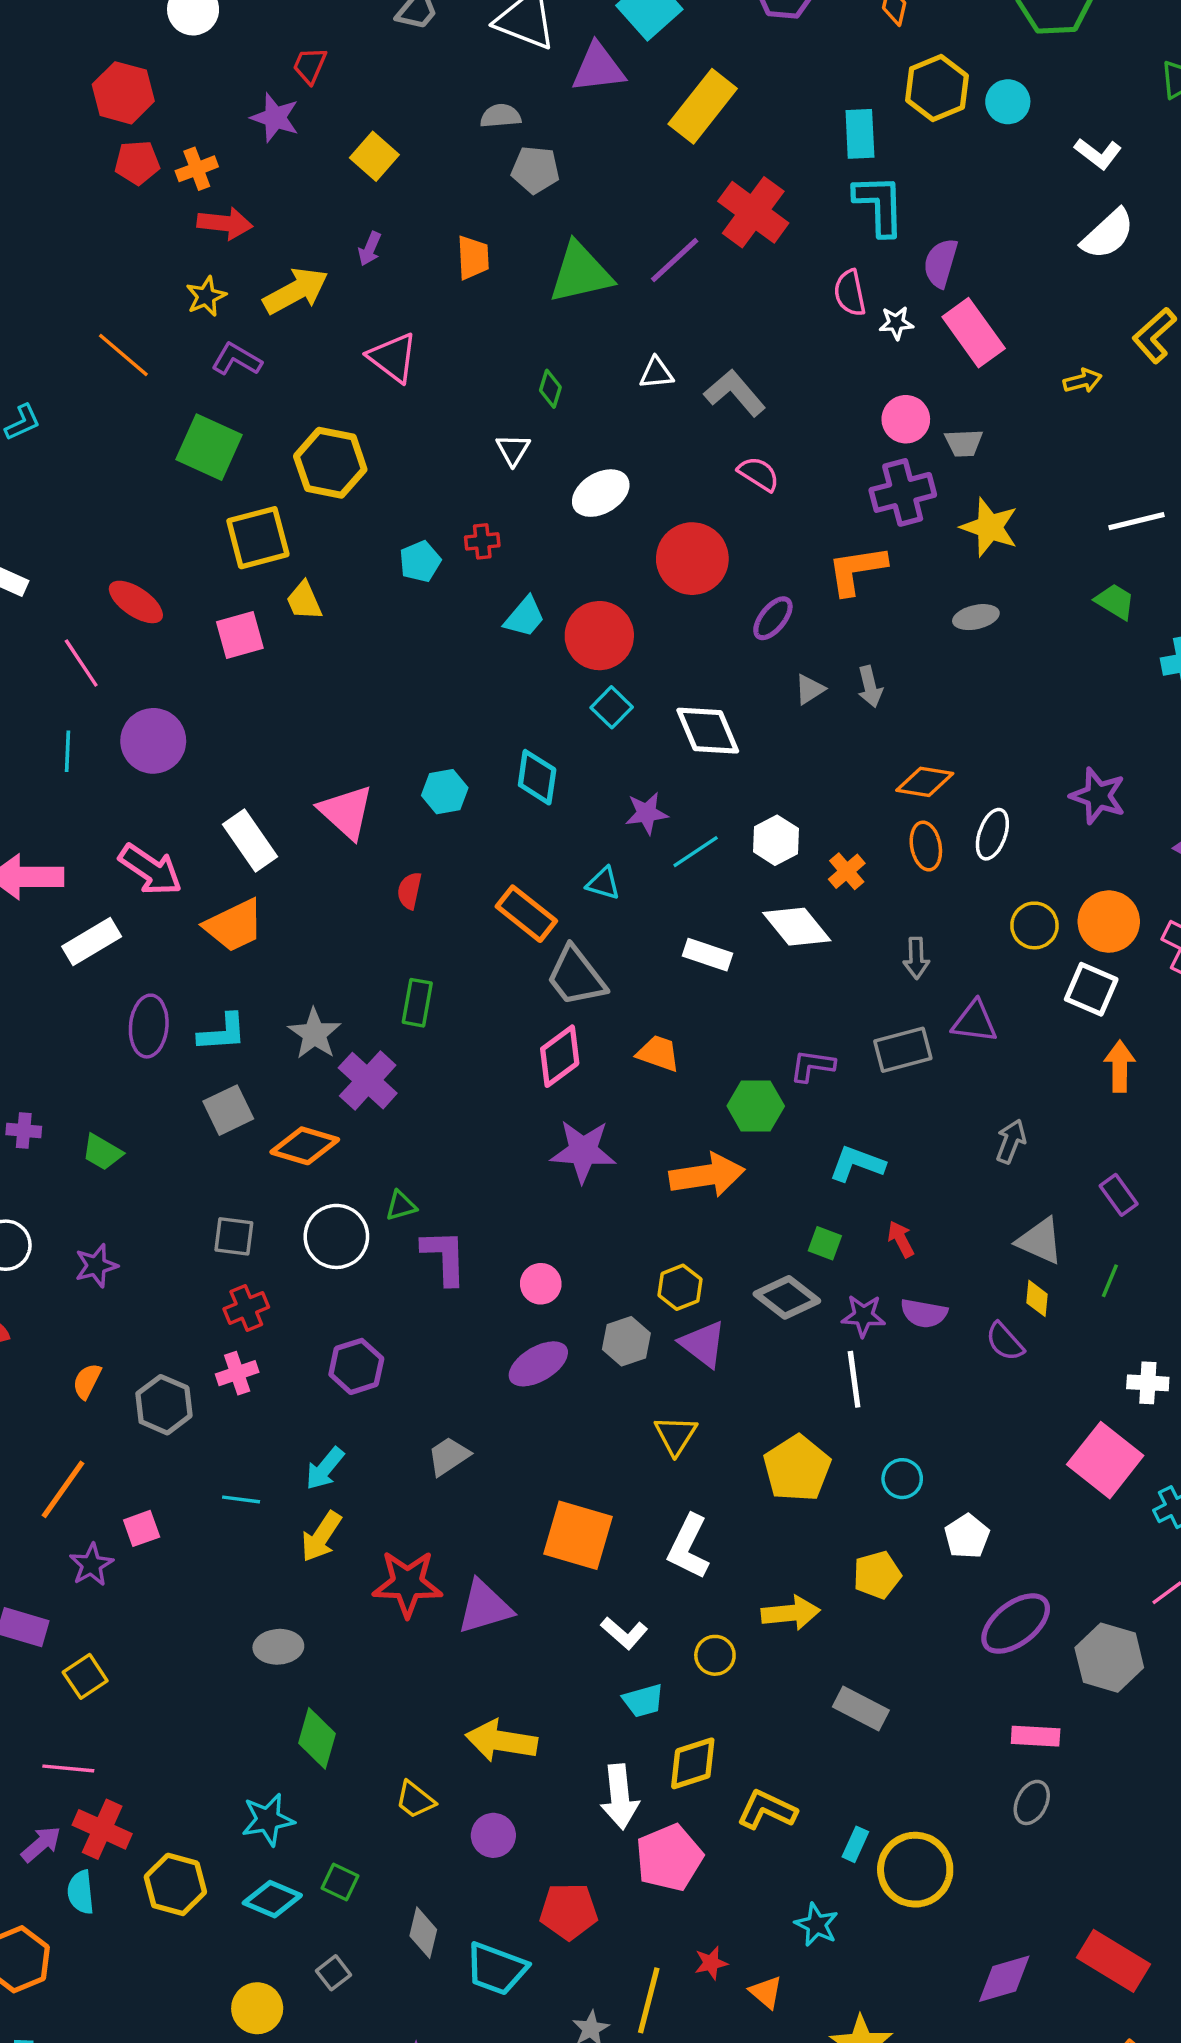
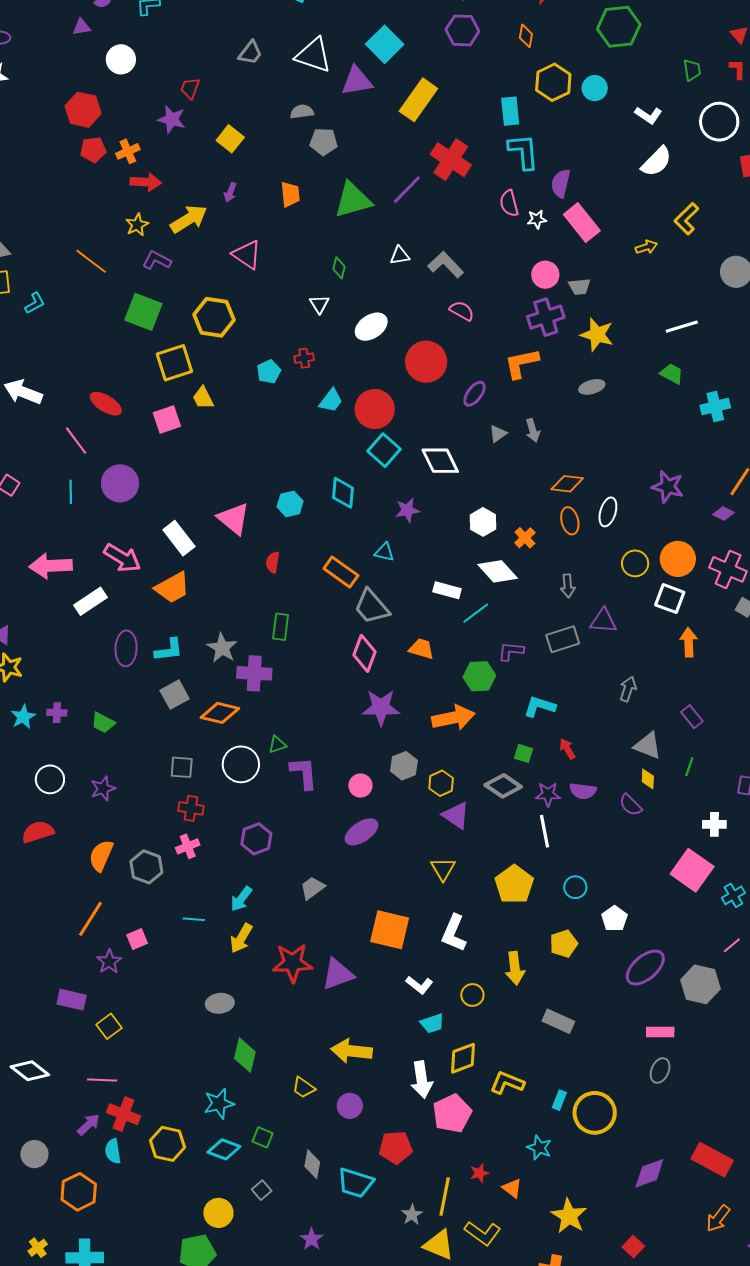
cyan square: (612, 707) -> (384, 450), size x1.4
cyan line: (696, 852) -> (476, 613), moved
pink diamond: (560, 1056) -> (365, 653), turned -30
purple cross: (368, 1081) -> (254, 673), turned -36
red cross: (246, 1308) -> (191, 808), turned 35
gray hexagon: (626, 1341) -> (404, 766), moved
orange semicircle: (87, 1381) -> (101, 856), size x1.5
yellow arrow: (791, 1613) -> (515, 968), turned 92

